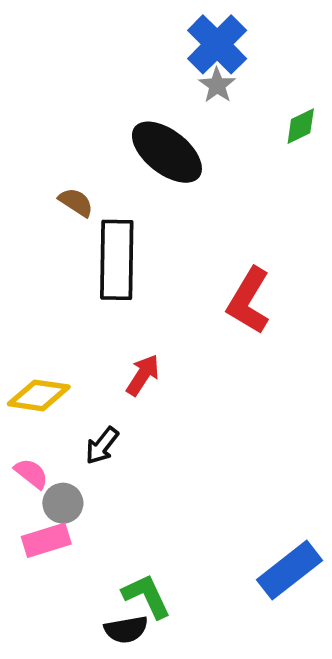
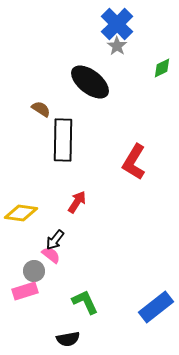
pink semicircle: (31, 473) -> (51, 255), moved
green L-shape: (146, 596) -> (85, 302), moved

